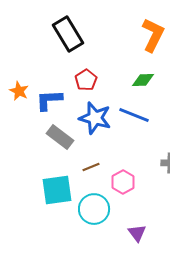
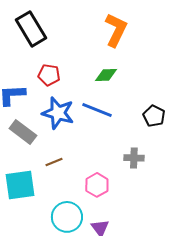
red pentagon: (86, 80) -> (49, 75), turned -30
pink hexagon: (123, 182) -> (97, 185), moved
cyan circle: (94, 209) -> (67, 217), moved

